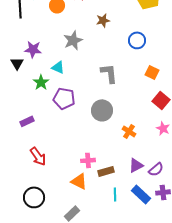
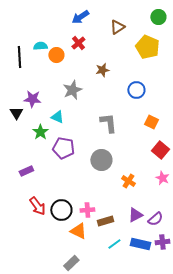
cyan line: (115, 194) -> (114, 244), turned 56
blue rectangle: (141, 194) -> (140, 244), turned -30
black circle: (34, 197) -> (61, 210), moved

